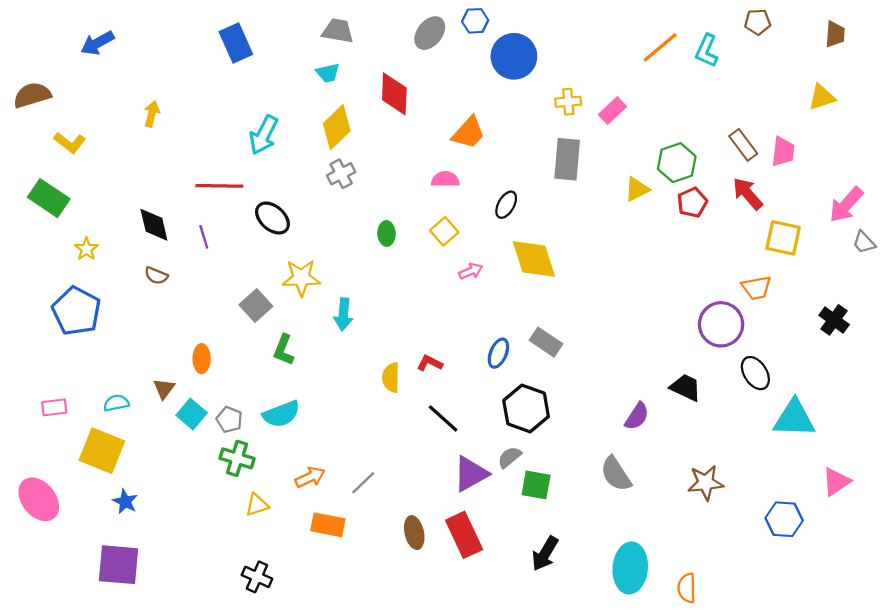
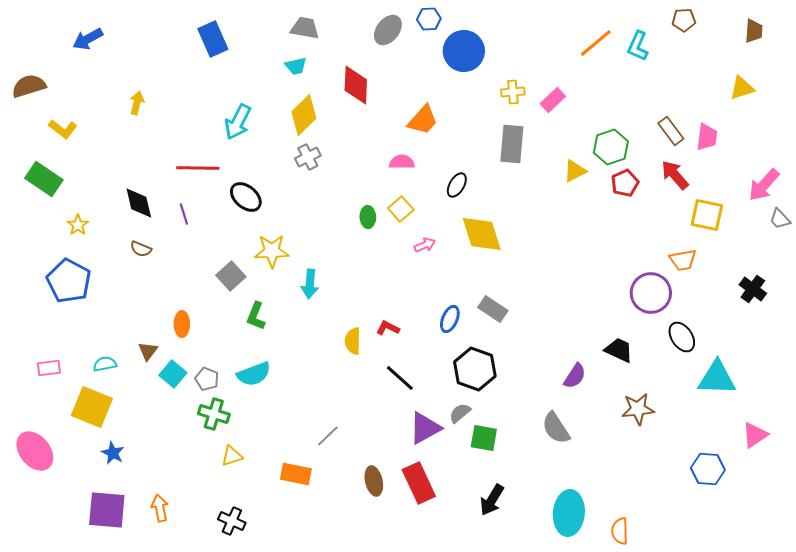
green ellipse: (387, 234) -> (368, 217), moved
orange arrow: (310, 477) -> (160, 508), moved, turned -76
brown star: (706, 483) -> (638, 409), moved

